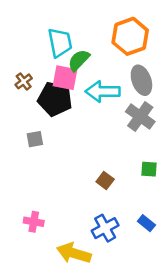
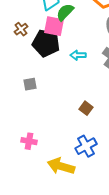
cyan arrow: (103, 91) -> (78, 55), moved, size x0.6
gray square: (35, 139) -> (30, 84), moved

